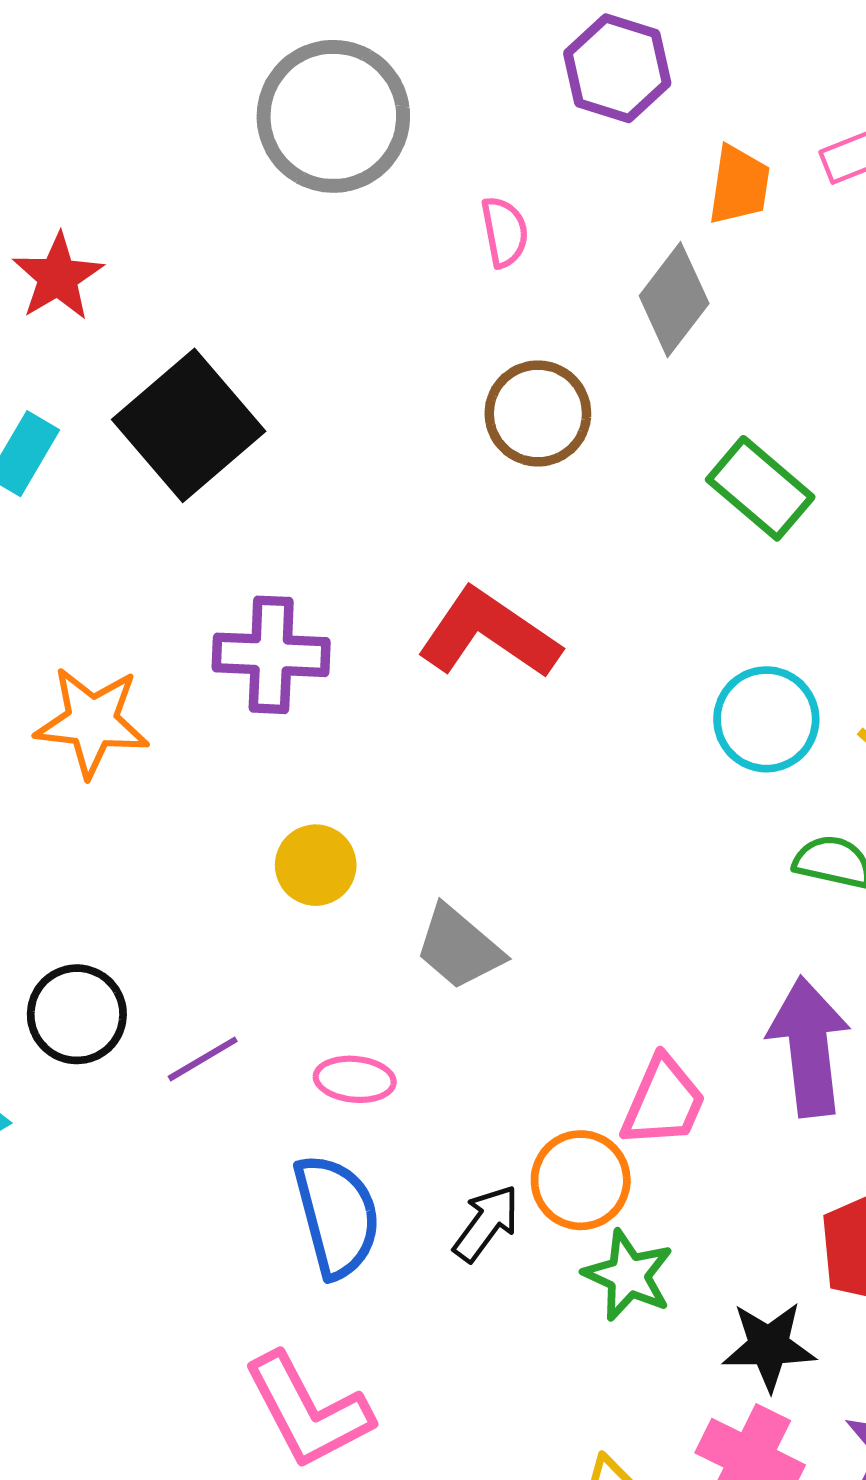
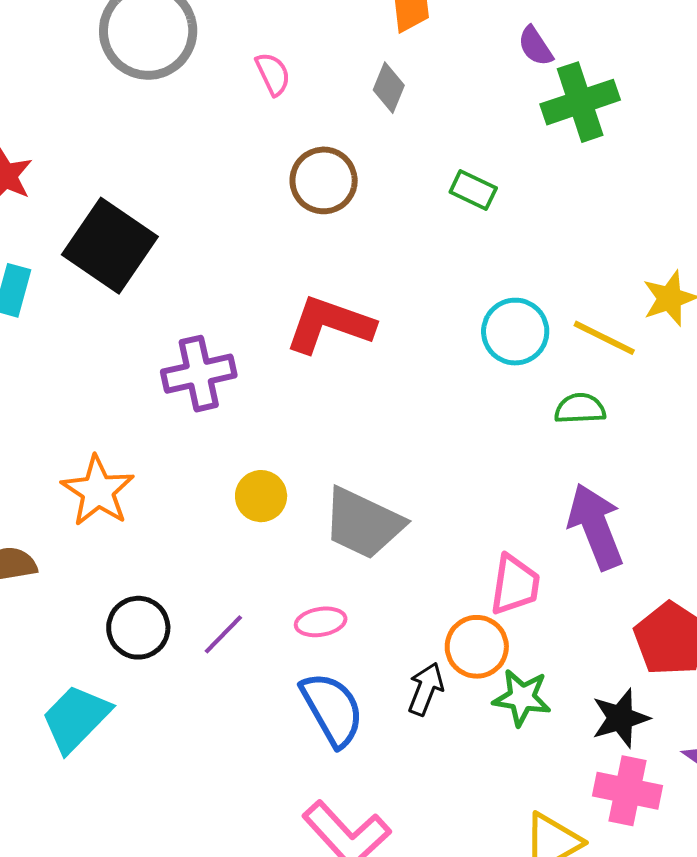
gray diamond: (674, 300) -> (389, 88), size x0.7
green rectangle: (760, 488) -> (473, 190), size x0.7
orange star: (92, 722) -> (98, 491), moved, turned -30
gray trapezoid: (459, 948) -> (363, 523), size x1.4

